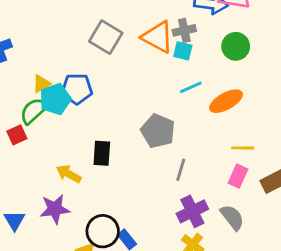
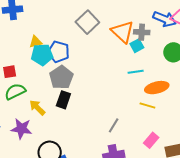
cyan square: (183, 51) -> (137, 46), turned 32
green semicircle: (34, 111) -> (15, 92), moved
gray pentagon: (158, 131) -> (61, 77), moved
yellow line: (243, 148) -> (147, 105), moved

